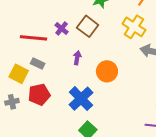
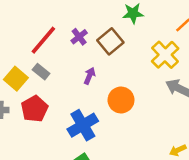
red line: (33, 38) -> (43, 40), turned -68
red pentagon: (39, 95) -> (35, 109), turned -30

